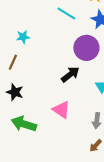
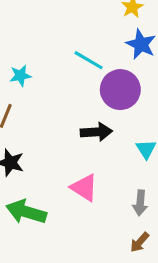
cyan line: (66, 13) -> (89, 60), moved
black arrow: (70, 74) -> (96, 132), turned 36

